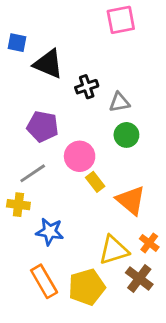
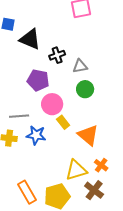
purple pentagon: (43, 126) -> (38, 80), moved
gray line: (33, 173) -> (19, 116), turned 30
blue star: (50, 232) -> (36, 135), moved

